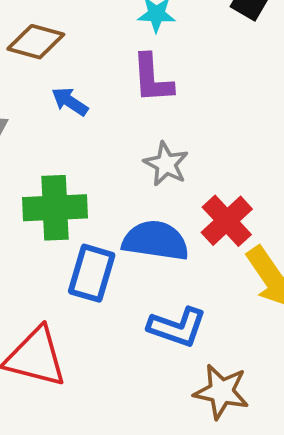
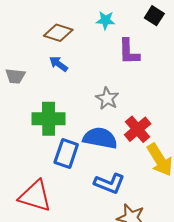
brown diamond: (36, 42) -> (58, 33), moved
purple L-shape: (152, 79) -> (129, 52), moved

